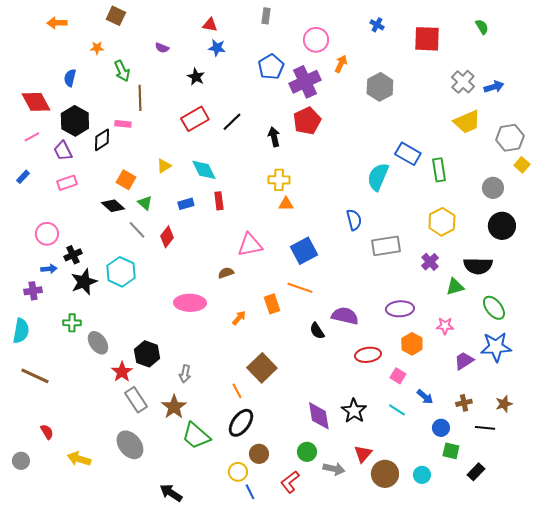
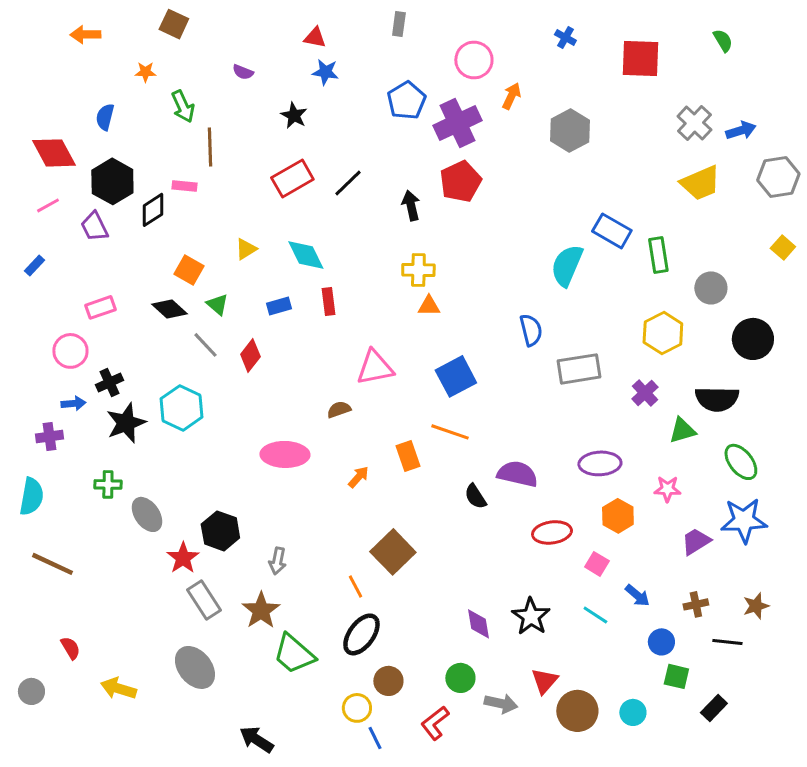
gray hexagon: (510, 138) -> (778, 177), moved
pink rectangle: (67, 183) -> (100, 307), moved
gray circle: (493, 188) -> (711, 288), moved
purple diamond: (319, 416) -> (478, 624), size x0.7

